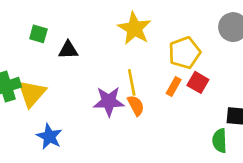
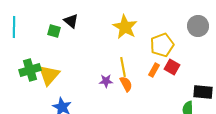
black triangle: (68, 50) -> (71, 21), moved, turned 42
purple star: (109, 101) -> (106, 81), size x0.6

